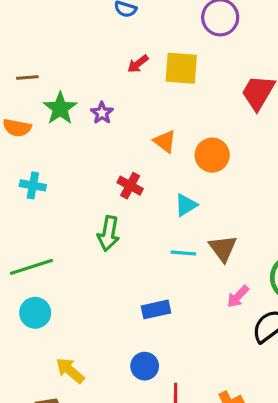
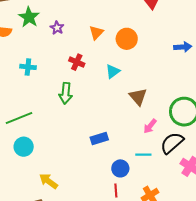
purple star: (102, 113) -> (57, 28), moved
orange triangle: (165, 141) -> (96, 33), turned 42
cyan cross: (33, 185) -> (28, 67), moved
cyan line: (183, 253) -> (143, 155), moved
blue circle: (145, 366) -> (120, 168), moved

